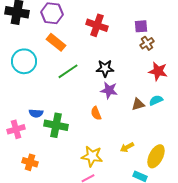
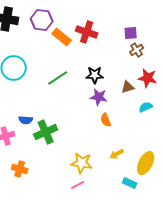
orange rectangle: (56, 42) -> (62, 37), moved
brown triangle: (138, 104) -> (128, 87), moved
orange semicircle: (96, 113) -> (106, 120), moved
green cross: (56, 125) -> (46, 132), turned -35

